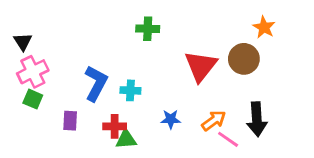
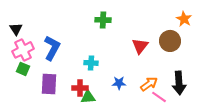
red triangle: (201, 66) -> (140, 46), size x0.7
blue L-shape: (96, 83) -> (52, 48), moved
purple rectangle: (70, 121) -> (49, 84), size x1.5

